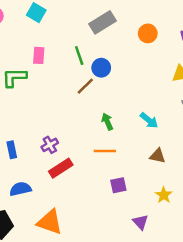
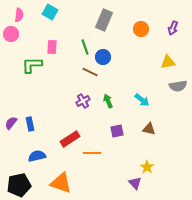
gray rectangle: (102, 22) -> (104, 20), turned -35
brown line: (85, 86) -> (90, 72), turned 70
purple cross: (50, 145) -> (83, 101), moved
orange line: (105, 151) -> (92, 153), moved
purple square: (118, 185) -> (117, 131), moved
yellow star: (164, 195) -> (147, 167), moved

